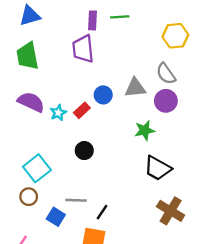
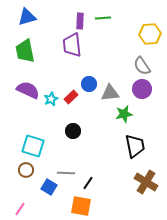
gray triangle: (135, 88) -> (110, 93), moved
cyan square: (37, 168) -> (33, 146), turned -35
black trapezoid: (158, 168) -> (135, 146), turned -130

